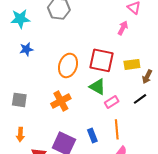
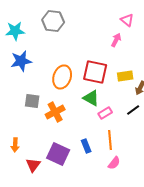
blue star: (26, 49) -> (21, 61), size x1.5
gray square: (19, 100) -> (32, 101), moved

